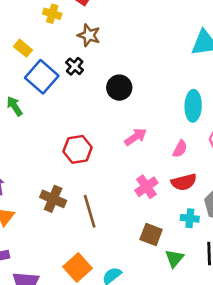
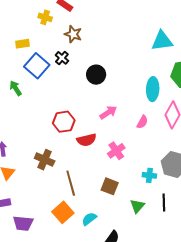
yellow rectangle: (23, 48) -> (22, 44), turned -48
red semicircle: (184, 182) -> (86, 140), moved
brown line: (90, 211) -> (71, 183), moved
brown square: (151, 235) -> (110, 186), moved

